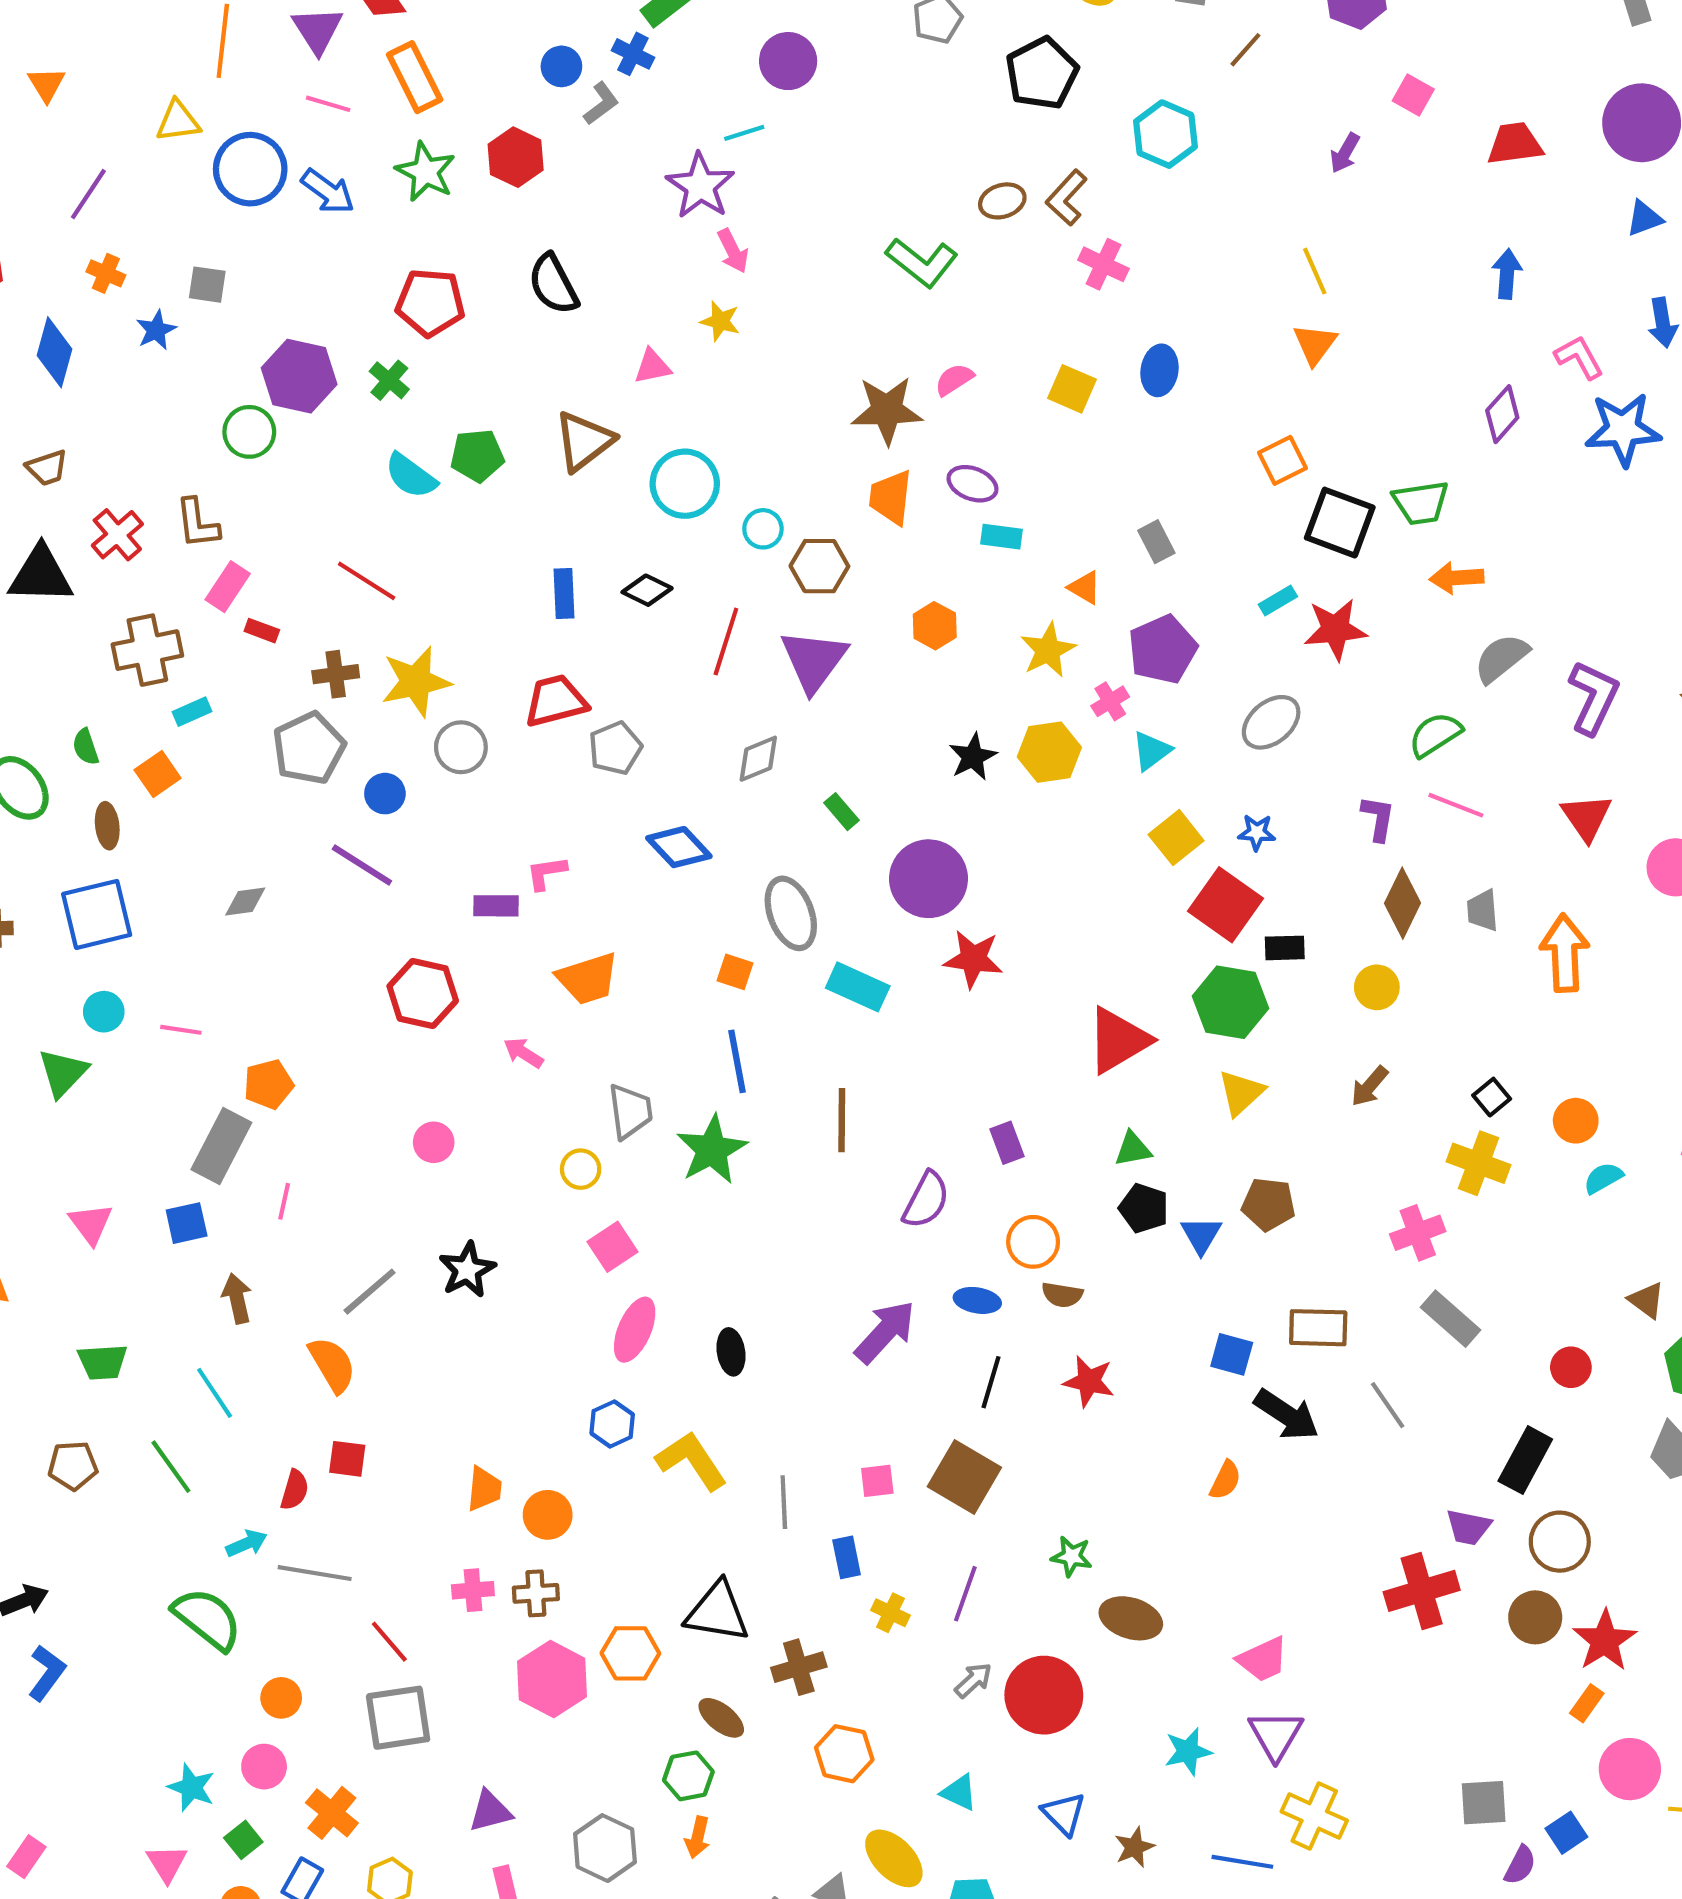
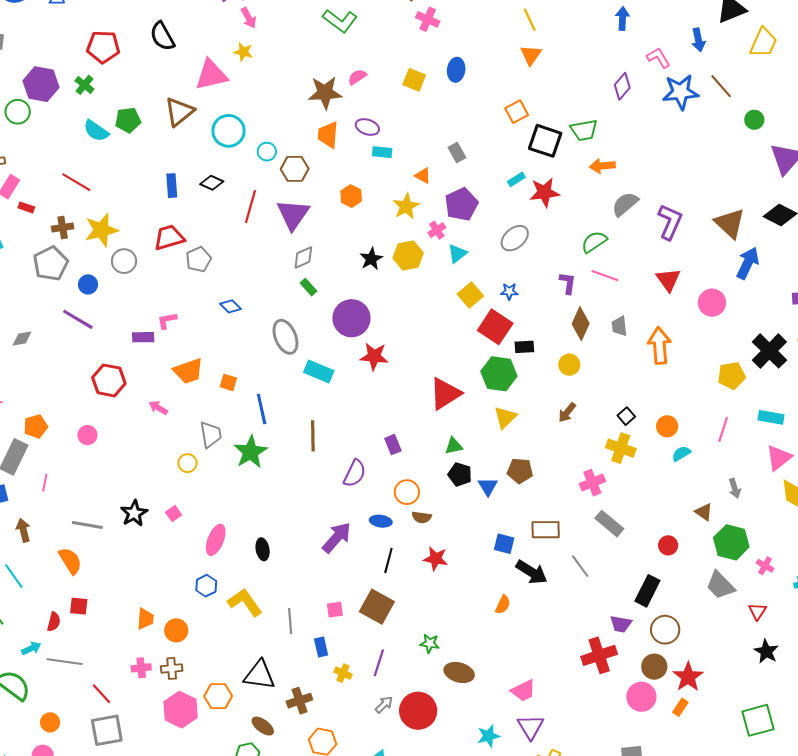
pink triangle: (652, 366) -> (211, 75), size x1.8
gray diamond: (758, 759) -> (303, 257), moved
blue diamond: (679, 847) -> (231, 306), size x0.7
orange square: (735, 972) -> (228, 382), moved
pink circle: (434, 1142) -> (87, 435), moved
pink square: (613, 1247) -> (174, 514), moved, size x0.7
gray line: (370, 1292) -> (87, 525), turned 52
pink circle: (1630, 1769) -> (641, 697), moved

